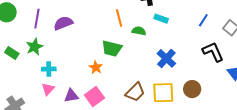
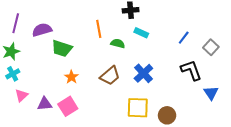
green trapezoid: (112, 48) -> (62, 48), moved
cyan cross: (49, 69) -> (13, 74), moved, turned -32
brown circle: (192, 89) -> (167, 115), moved
brown trapezoid: (135, 92) -> (110, 76), moved

